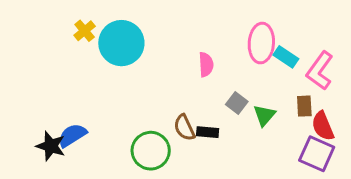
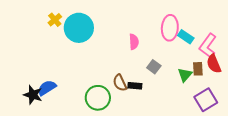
green triangle: (264, 115) -> (185, 75), moved
red semicircle: (323, 126) -> (214, 64), moved
purple square: (317, 154) -> (206, 100), turned 35

